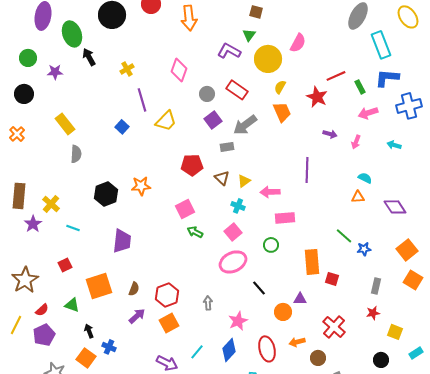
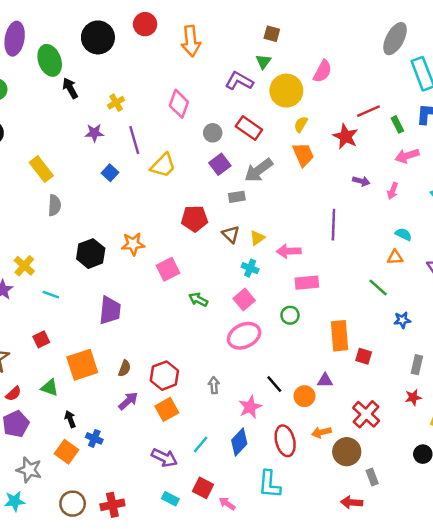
purple star: (55, 72) -> (94, 133), moved
pink square: (185, 209) -> (168, 269), moved
green line: (344, 236) -> (378, 287), moved
black line: (259, 288) -> (274, 384), moved
brown circle: (318, 358) -> (347, 452), size x1.5

